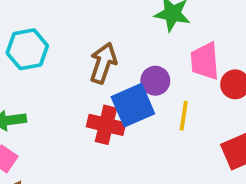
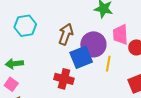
purple circle: (155, 81) -> (93, 44), size x1.6
red cross: (106, 125) -> (64, 79), moved

